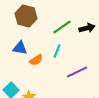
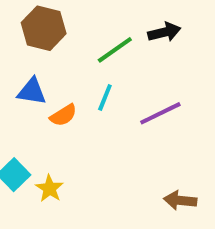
black arrow: (87, 28) -> (164, 32), moved
purple line: (77, 72) -> (160, 113), moved

